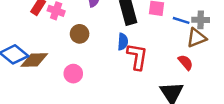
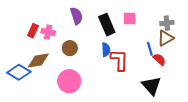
blue line: (181, 20) -> (150, 49), moved, turned 64
brown diamond: (34, 60) -> (38, 60), moved
pink circle: (73, 74) -> (69, 81), size x1.5

